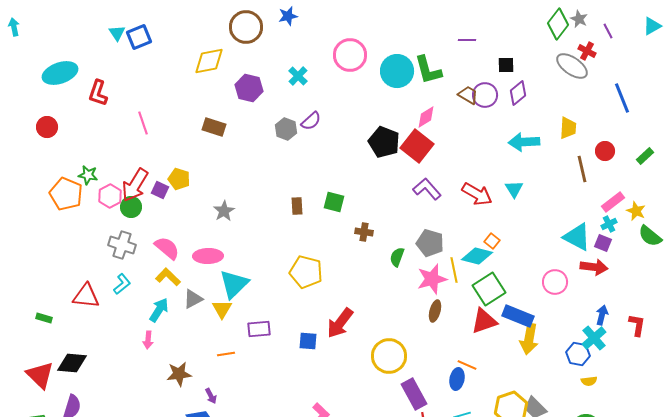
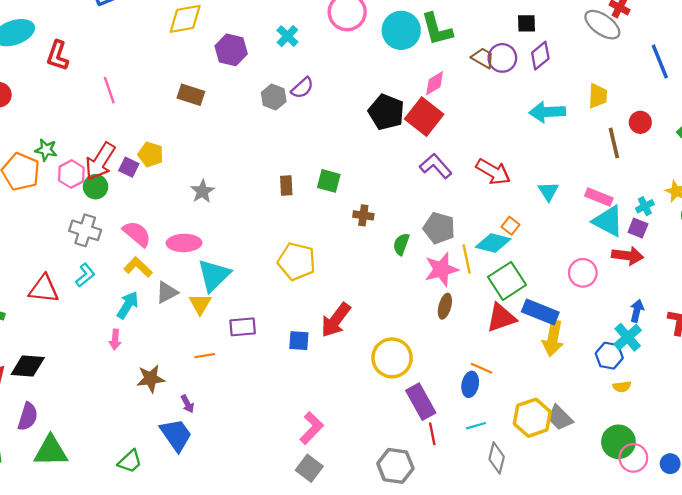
cyan triangle: (514, 189) -> (548, 191), moved
pink rectangle: (613, 202) -> (599, 197), moved, turned 60

